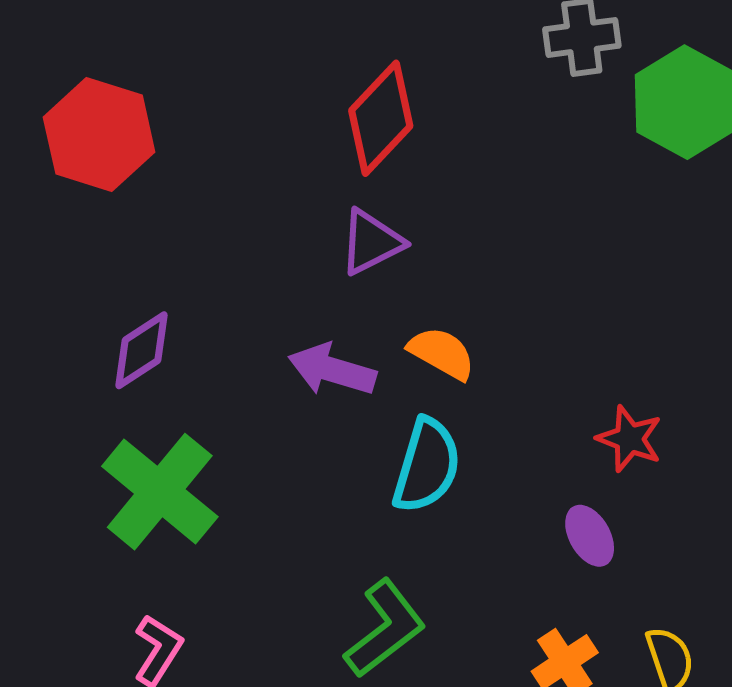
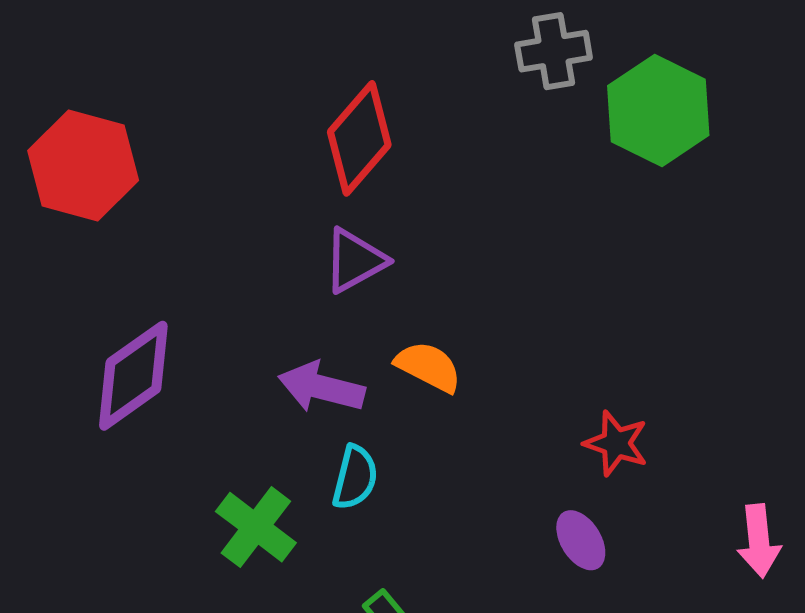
purple diamond: (142, 350) -> (133, 376), size x1.4
cyan semicircle: (427, 466) -> (355, 477), moved, size x0.7
green cross: (160, 492) -> (256, 527), moved, size x0.7

